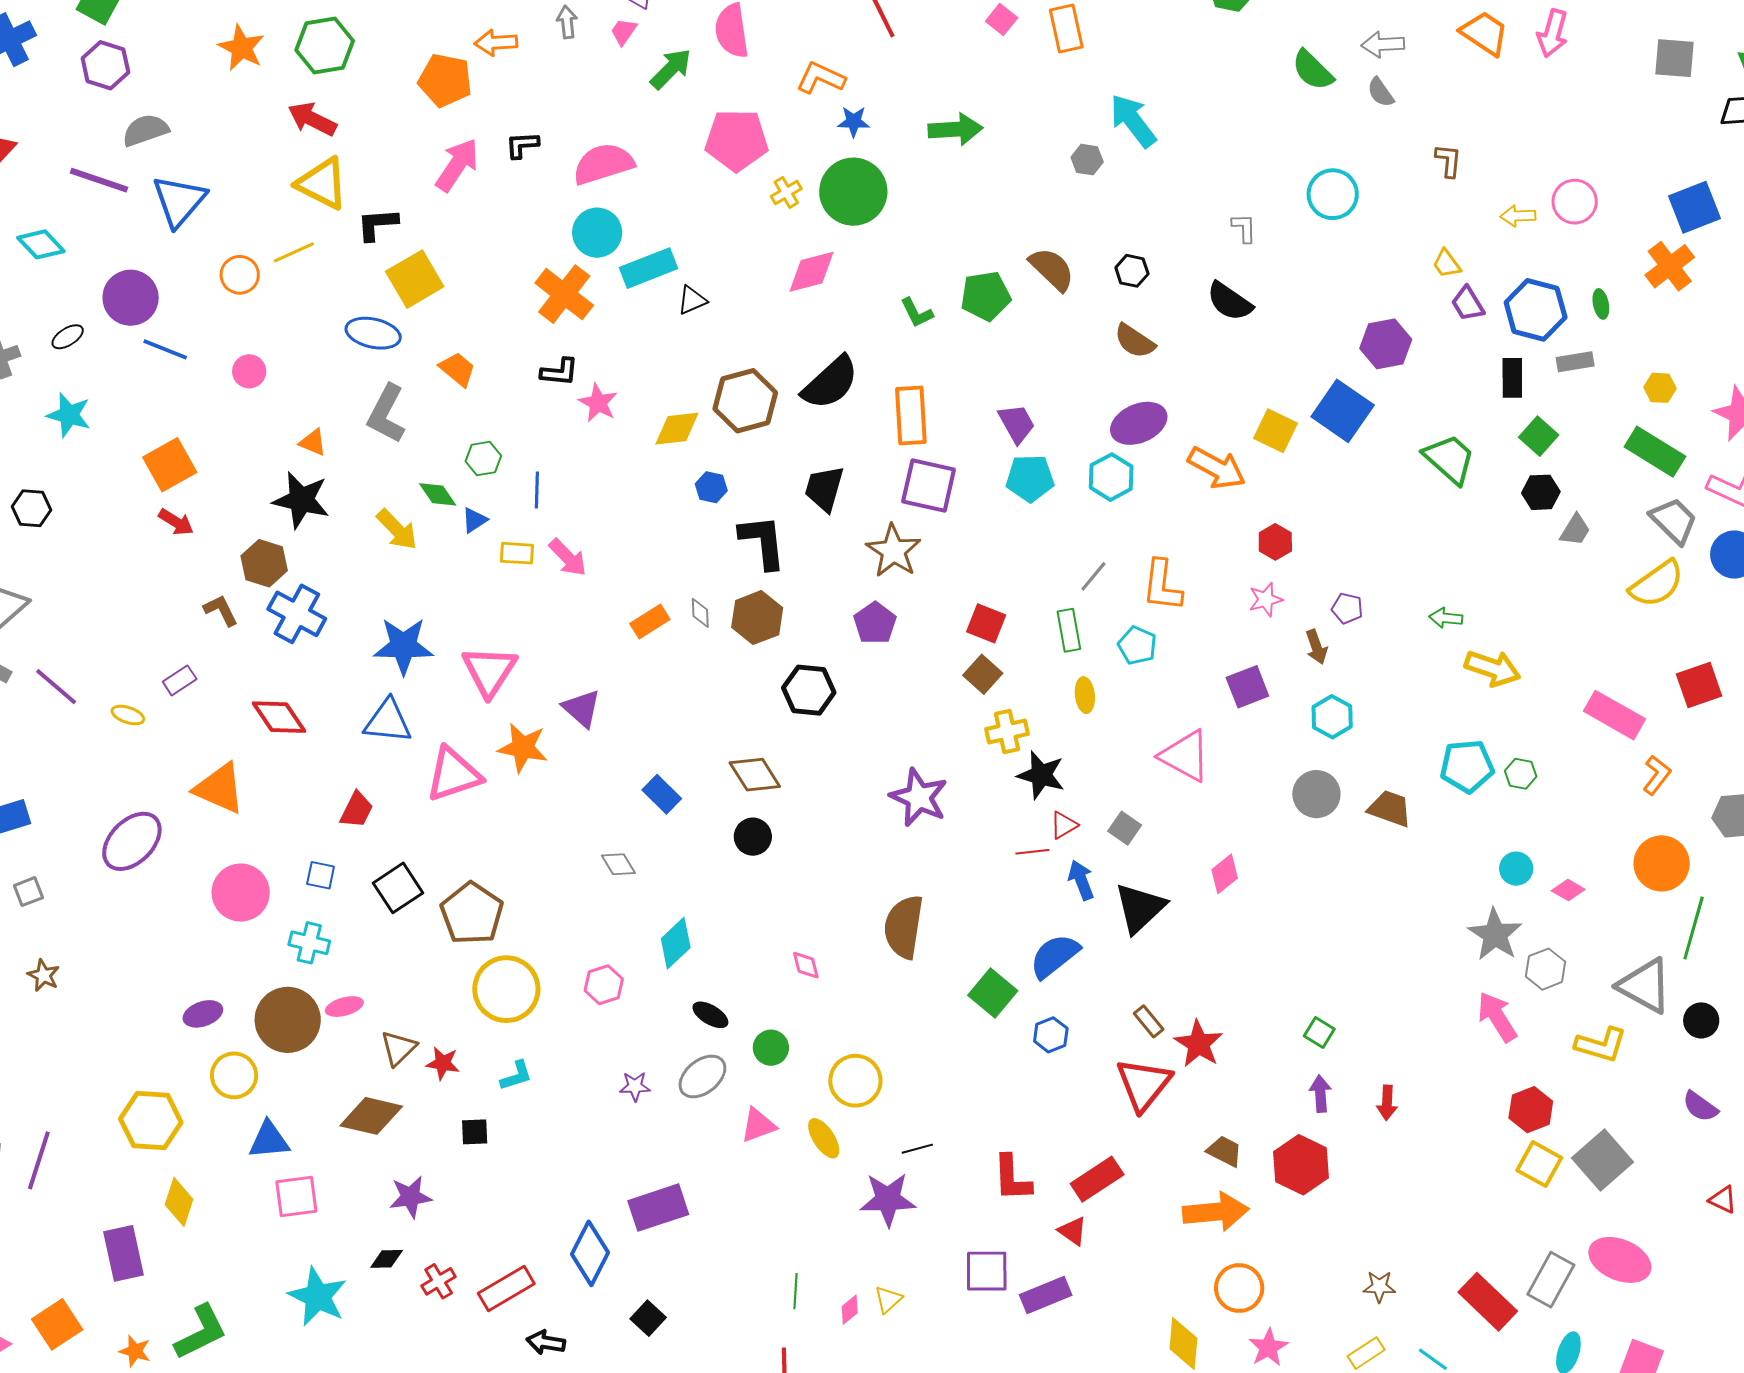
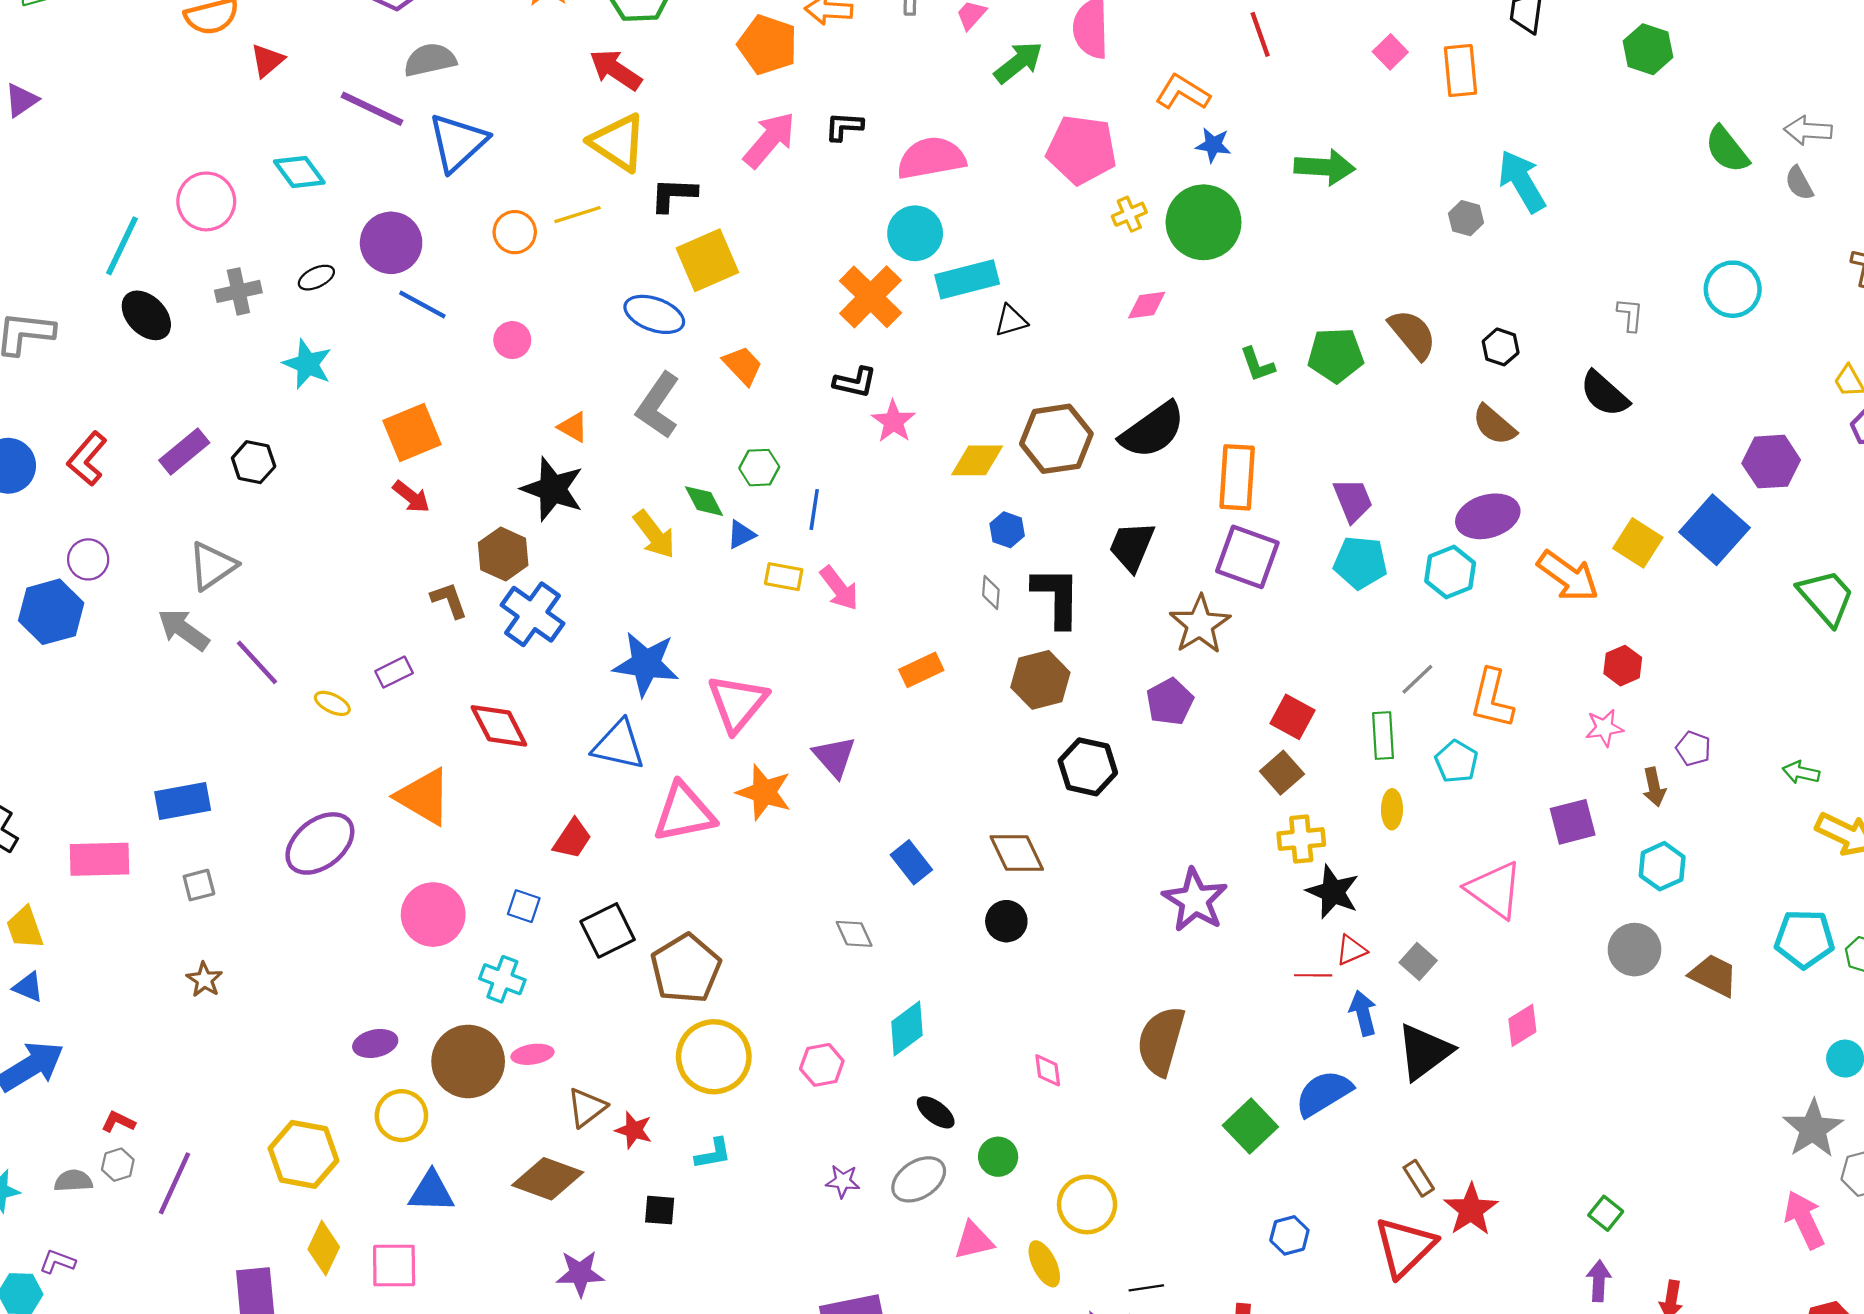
pink diamond: (812, 272) -> (1147, 305), size x0.7
gray diamond: (700, 613) -> (991, 592), moved
blue hexagon: (1051, 1035) -> (1289, 1235), moved
pink square: (296, 1196) -> (394, 1266), moved

